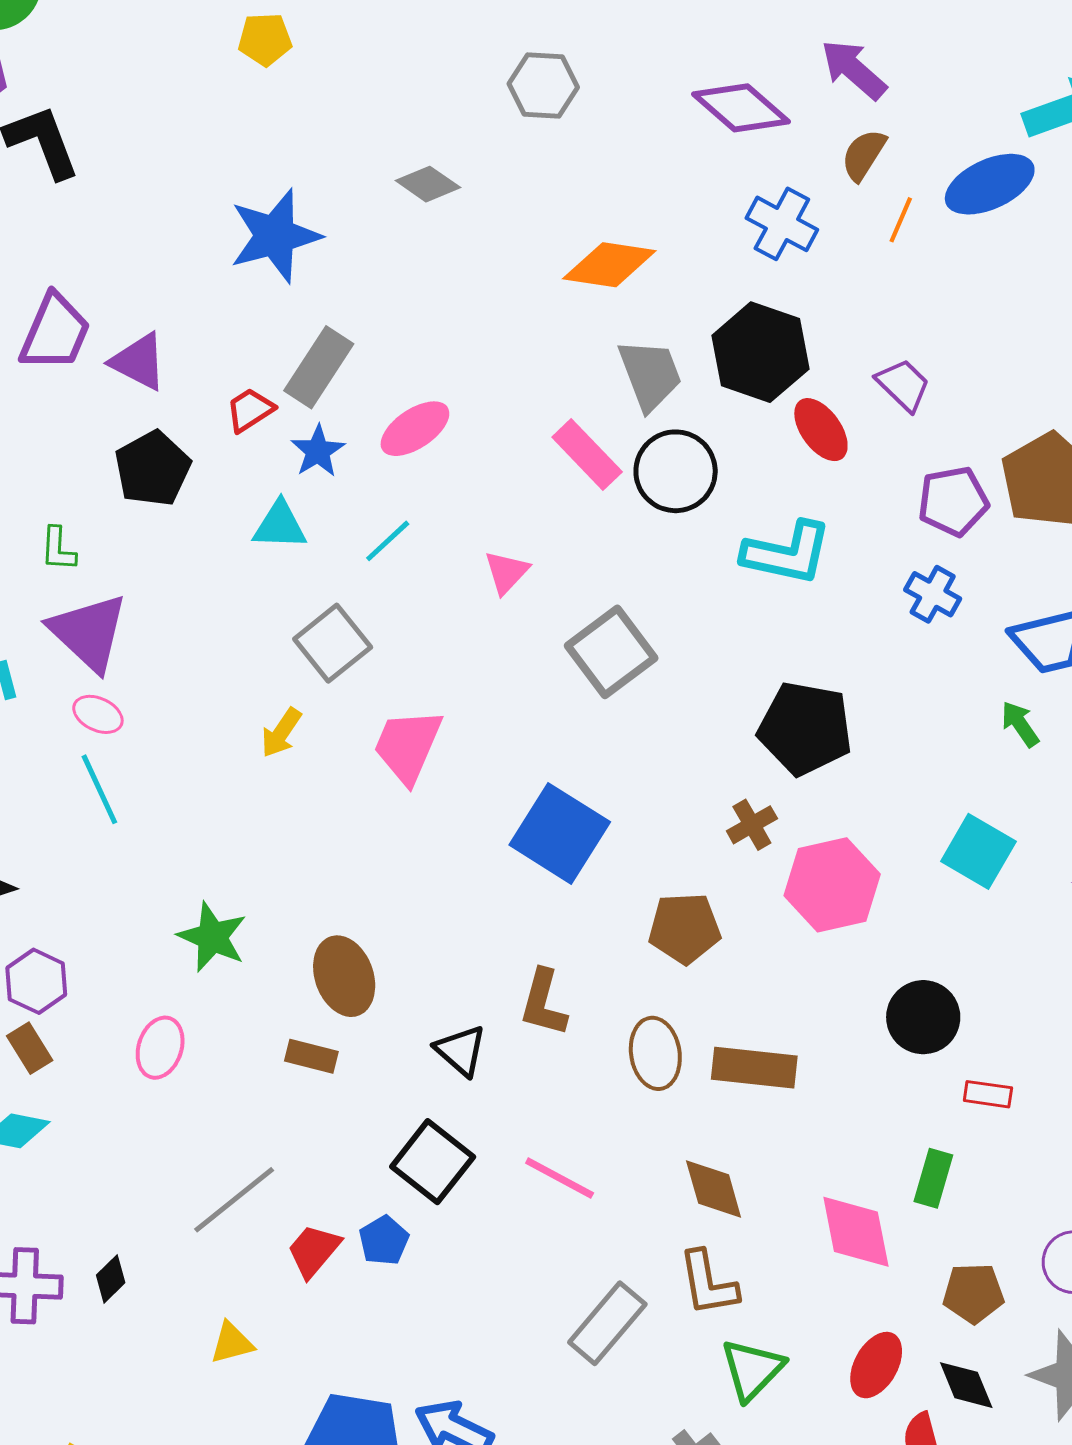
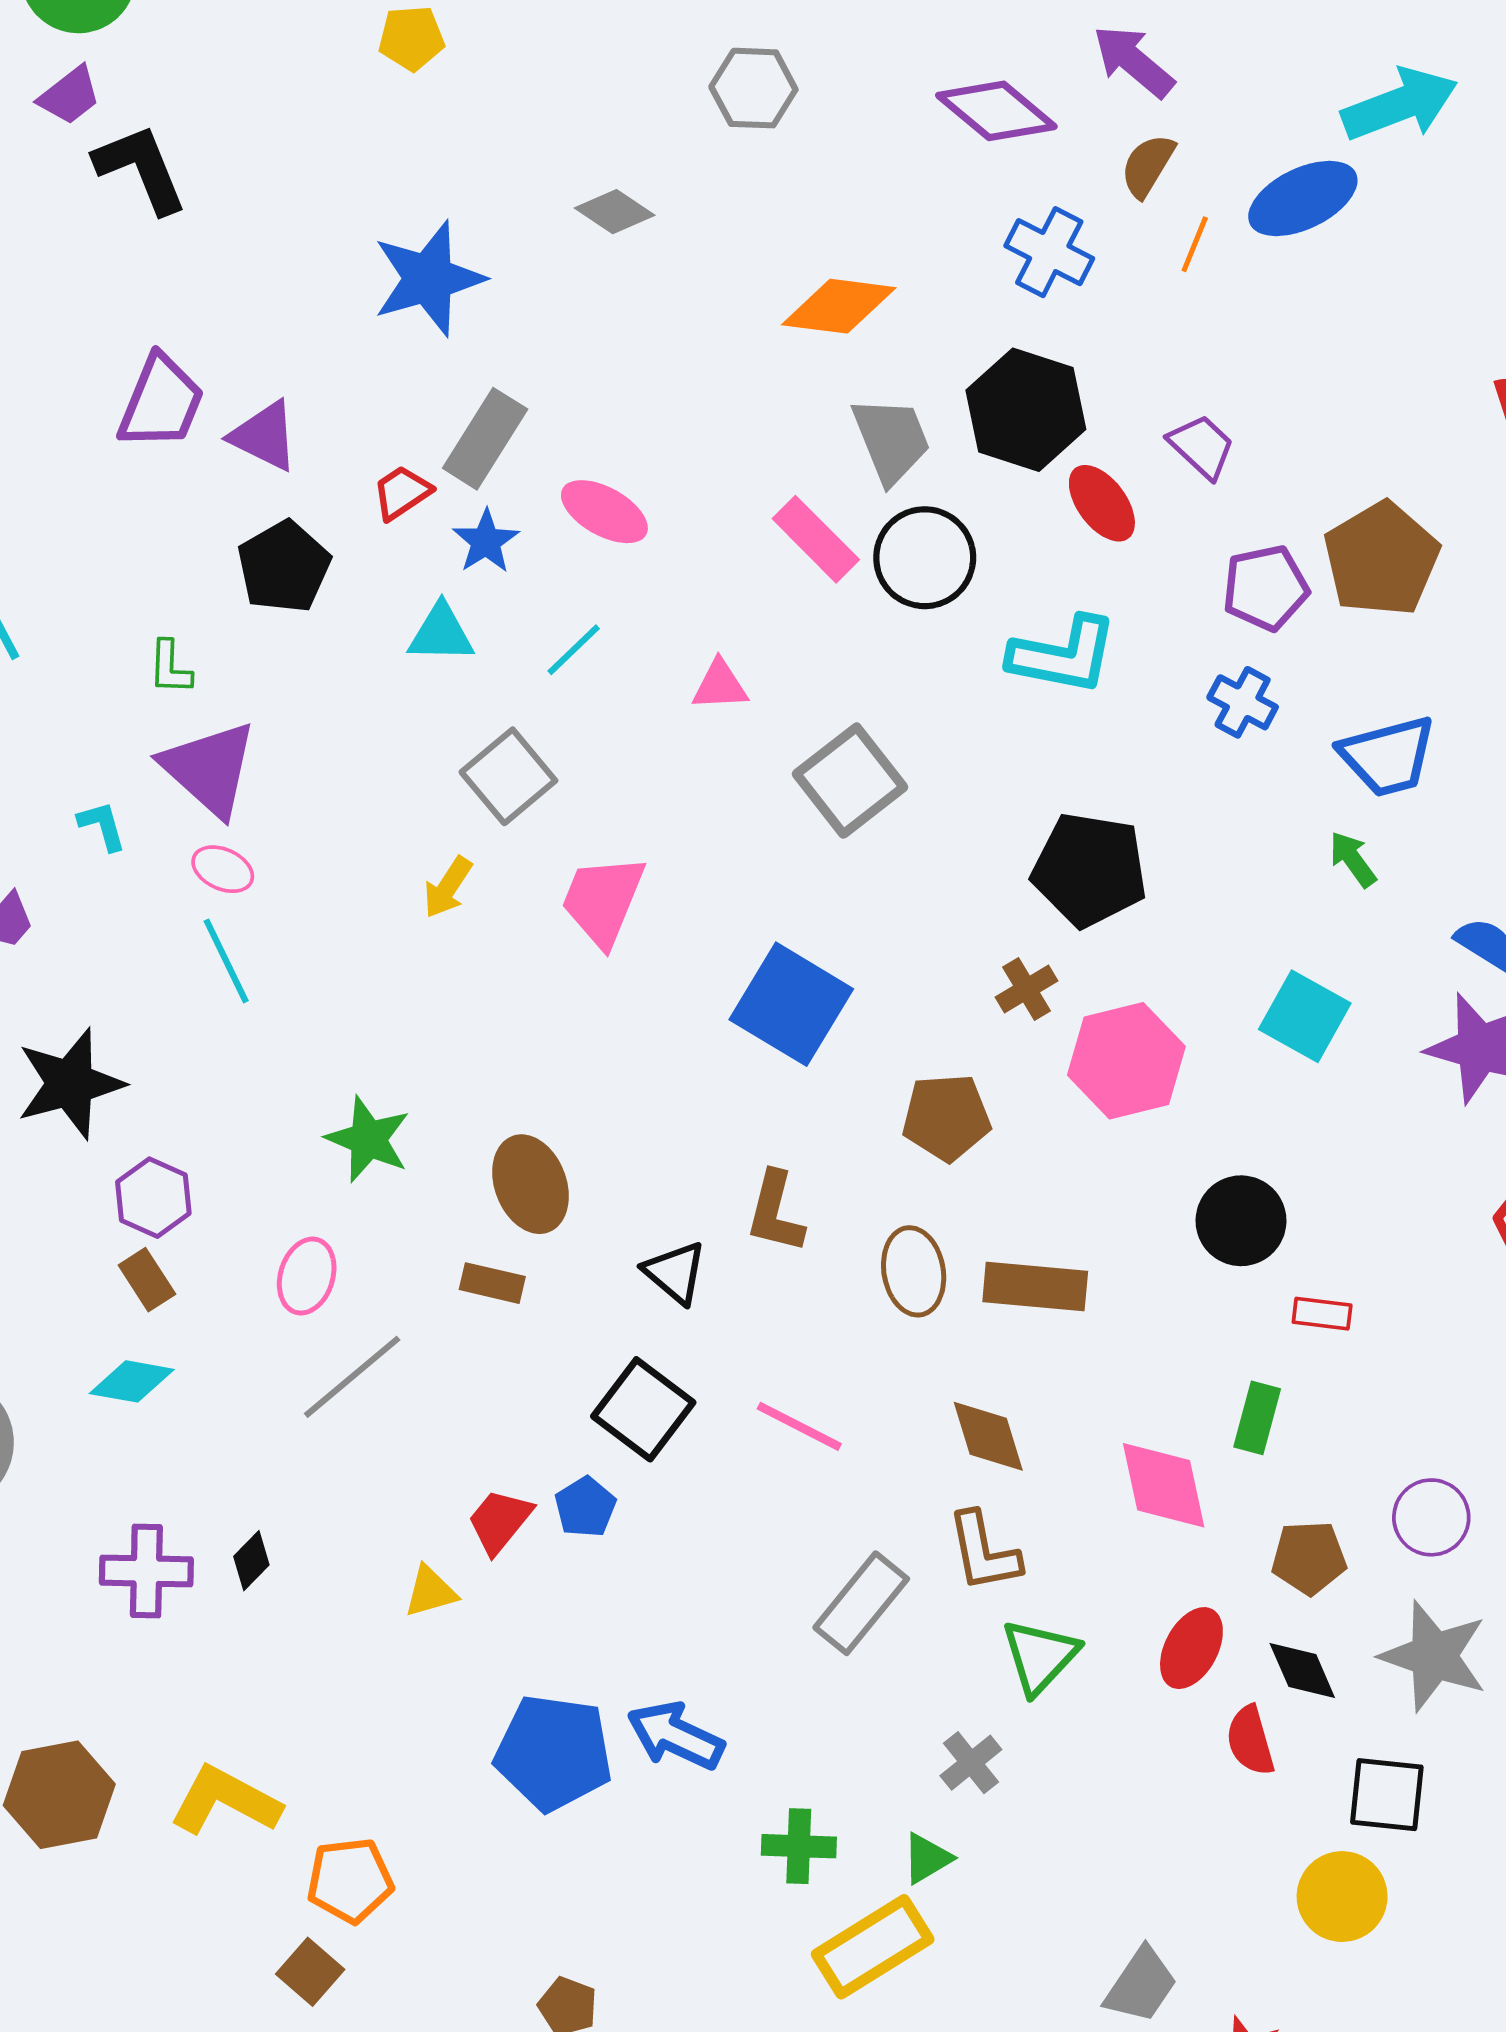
pink ellipse: (415, 429) -> (604, 512), turned 64
pink triangle: (506, 572) -> (720, 685), turned 45
gray line: (234, 1200) -> (352, 1377), moved
yellow triangle: (232, 1343) -> (430, 1592), moved

